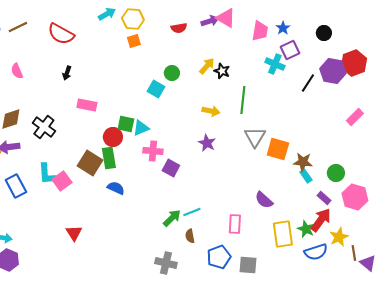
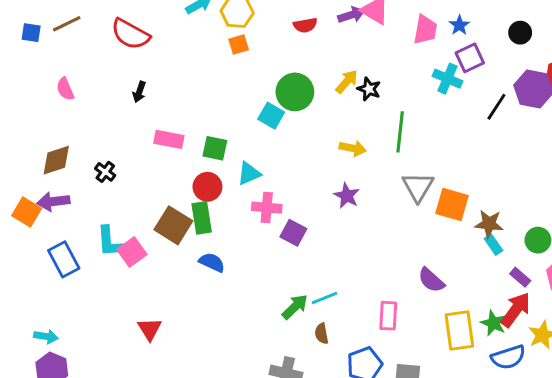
green circle: (172, 73) -> (295, 92), size x1.6
green square: (126, 124) -> (215, 148), moved
black cross: (44, 127) -> (105, 172), size x0.6

